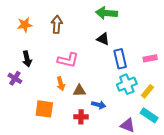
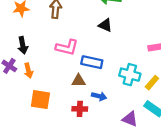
blue rectangle: (120, 59) -> (92, 62), moved, turned -66
orange arrow: (61, 84) -> (28, 71), moved
cyan cross: (127, 84) -> (130, 75), turned 36

